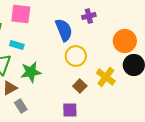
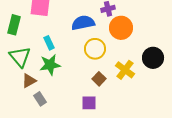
blue semicircle: (64, 30) -> (83, 23), turned -80
orange circle: (125, 41) -> (121, 28), moved
cyan rectangle: (17, 45) -> (49, 43), moved, turned 48

